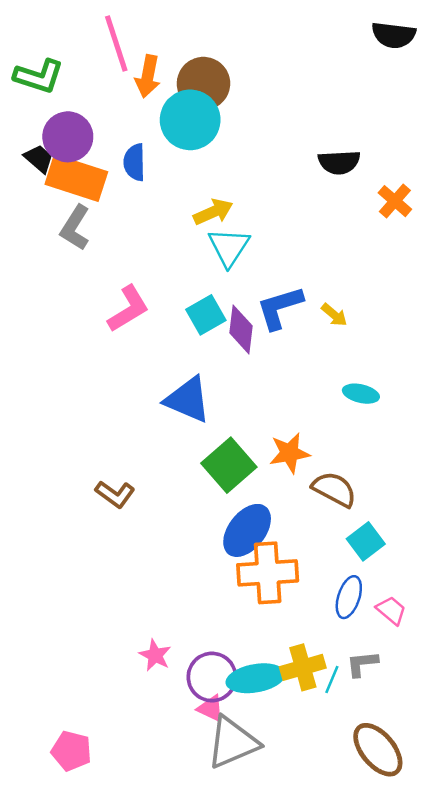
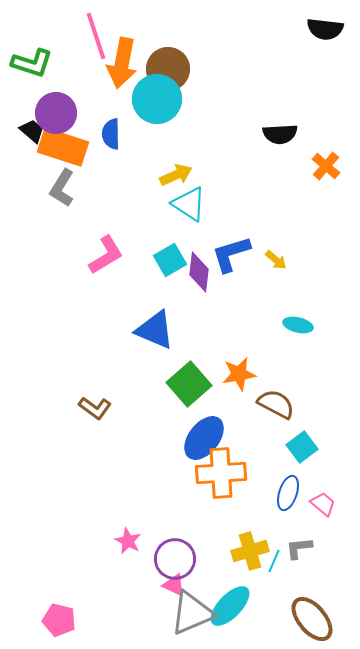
orange arrow: (148, 76) -> (122, 63), size x1.4
cyan triangle: (229, 247) -> (189, 204), turned -30
cyan ellipse: (256, 678) -> (230, 606), moved, turned -36

